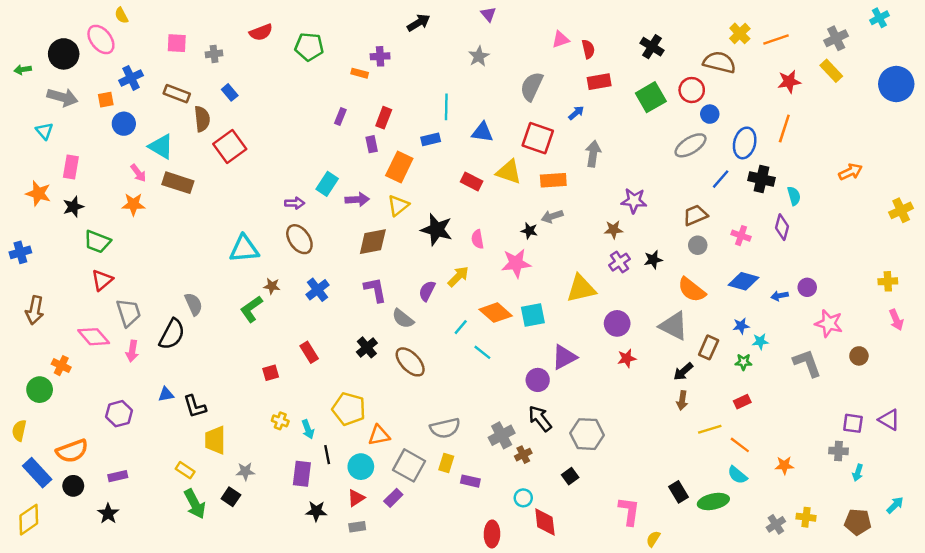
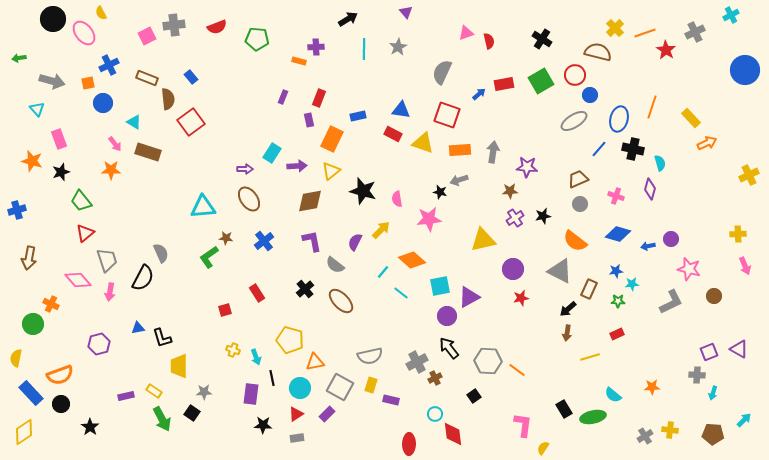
pink square: (177, 43) -> (147, 36), turned -30
black circle: (64, 54) -> (53, 19), moved
gray cross: (214, 54) -> (174, 25), moved, size x1.5
yellow rectangle: (831, 71) -> (691, 118), moved
red rectangle: (599, 82) -> (504, 84), moved
red star: (789, 82) -> (666, 50), moved, turned -30
cyan line: (446, 107) -> (364, 49), moved
cyan triangle: (161, 147) -> (134, 122), size x0.7
gray arrow: (593, 154) -> (493, 152), moved
pink rectangle: (71, 167) -> (59, 139), turned -30
red rectangle: (472, 181) -> (393, 134), moved
green trapezoid: (97, 242) -> (81, 201), turned 30
cyan square: (533, 315) -> (440, 286), moved
gray L-shape: (807, 363) -> (671, 302), turned 84
purple square: (853, 423) -> (709, 352), turned -30
orange line: (740, 445) -> (517, 370), moved
purple rectangle: (118, 476) -> (126, 396), moved

